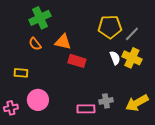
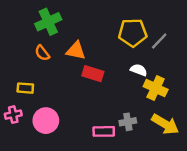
white semicircle: (115, 58) -> (139, 70), turned -48
yellow cross: (132, 58) -> (156, 88), moved
yellow arrow: (137, 103) -> (165, 124), turned -120
pink cross: (11, 108) -> (13, 115), moved

